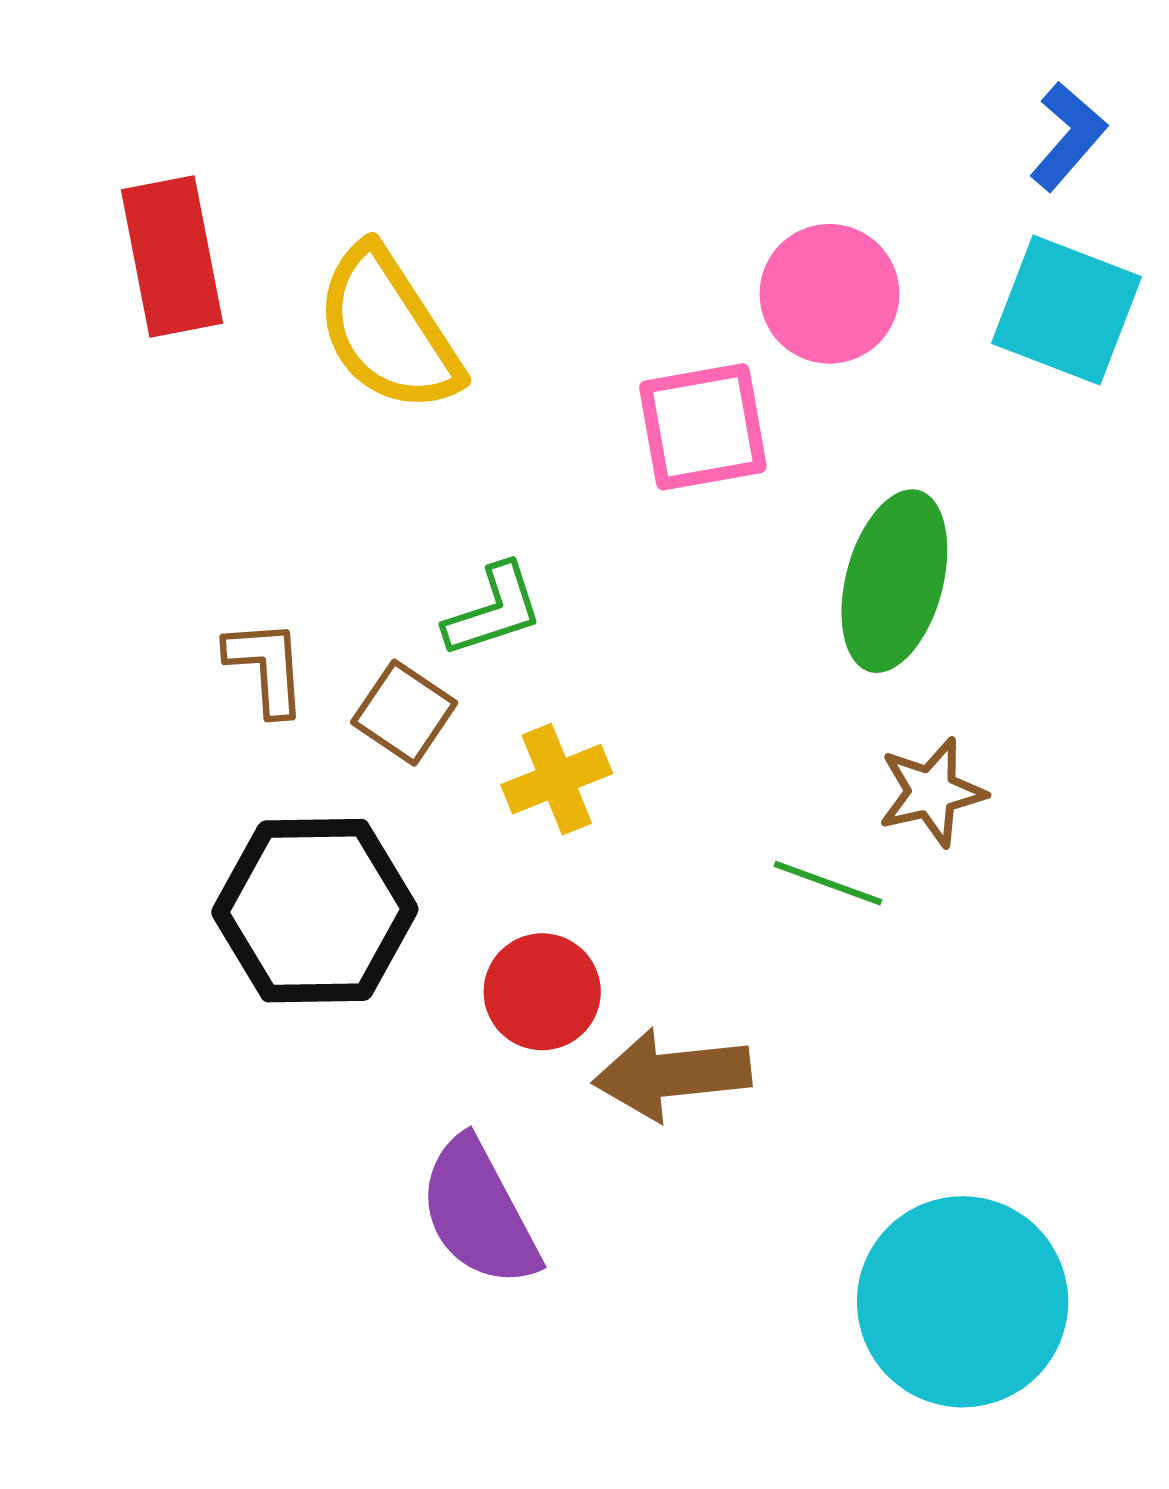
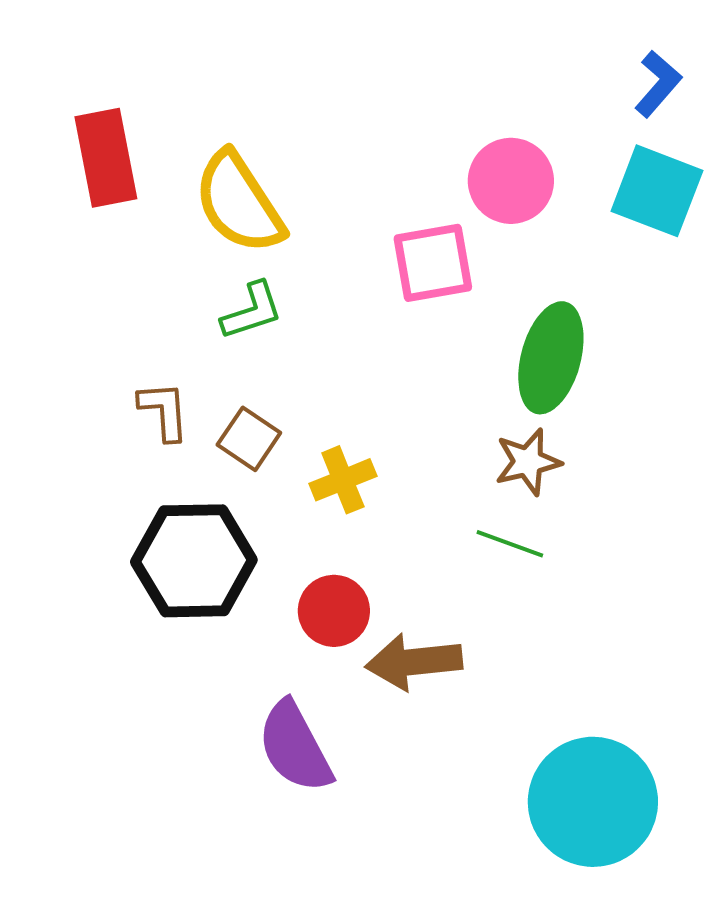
green L-shape: (493, 610) -> (252, 311), moved
brown star: (932, 792) -> (528, 462), moved

